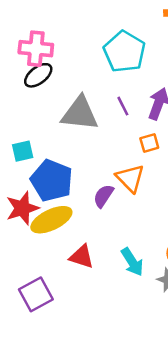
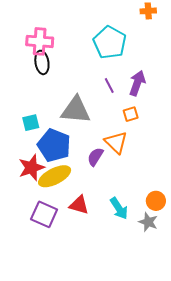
black ellipse: (38, 75) -> (42, 62), turned -60
gray triangle: (80, 113) -> (76, 110), moved
purple square: (36, 294) -> (44, 214), moved, turned -36

